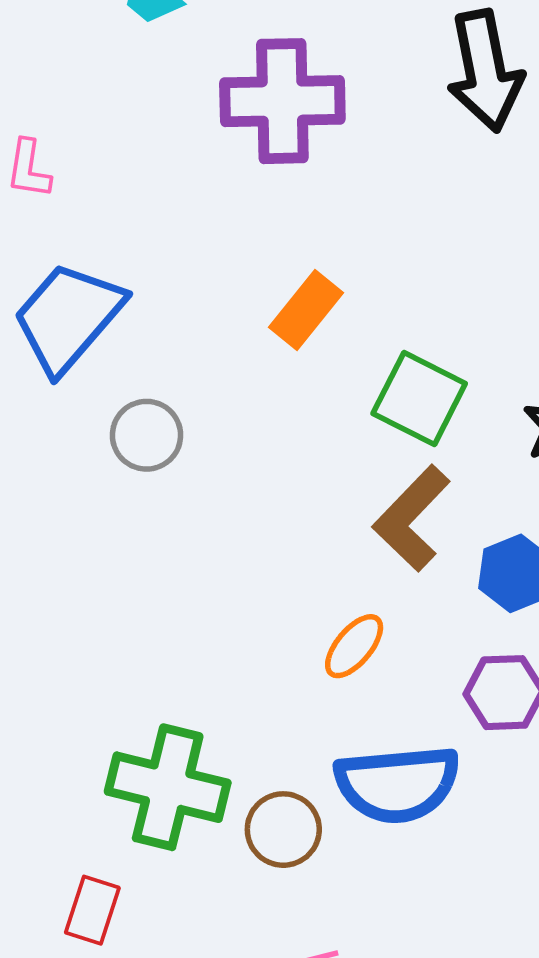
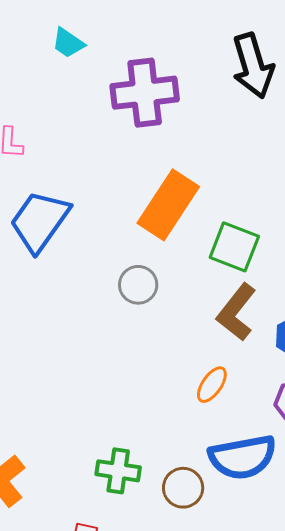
orange rectangle: (306, 310) -> (168, 205), size x1.6
gray circle: (146, 435) -> (138, 285), moved
green cross: (168, 787) -> (118, 471), size x0.7

